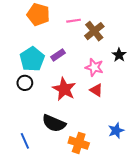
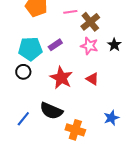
cyan pentagon: (32, 59) -> (30, 49), turned 30
pink star: (94, 67) -> (89, 46), moved
blue line: (25, 141) -> (23, 119), moved, turned 63

